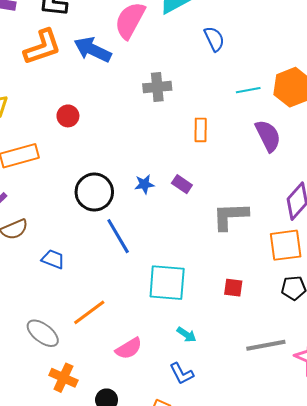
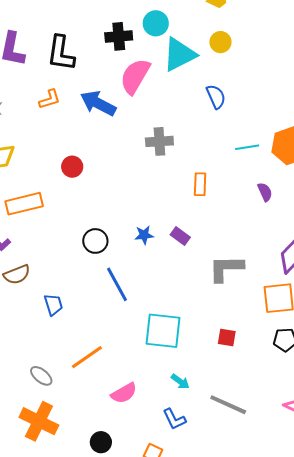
orange L-shape: (42, 47) -> (50, 99), size x0.6
purple semicircle: (268, 136) -> (265, 192), size x0.6
black circle: (94, 192) -> (95, 241), size x0.7
blue trapezoid: (53, 259) -> (53, 305), turned 50
gray ellipse: (43, 333) -> (41, 376), size x0.7
gray line: (266, 345) -> (228, 405), moved, turned 33
orange cross: (63, 378) -> (39, 421), moved, size x1.4

